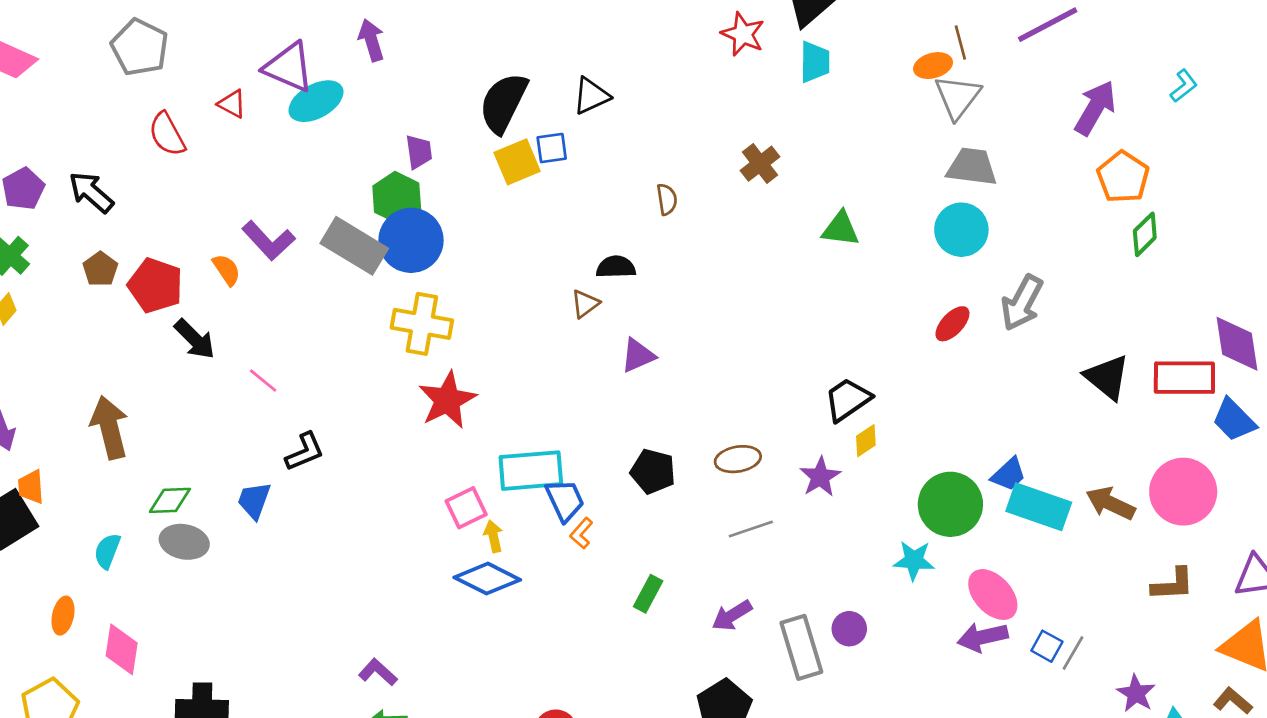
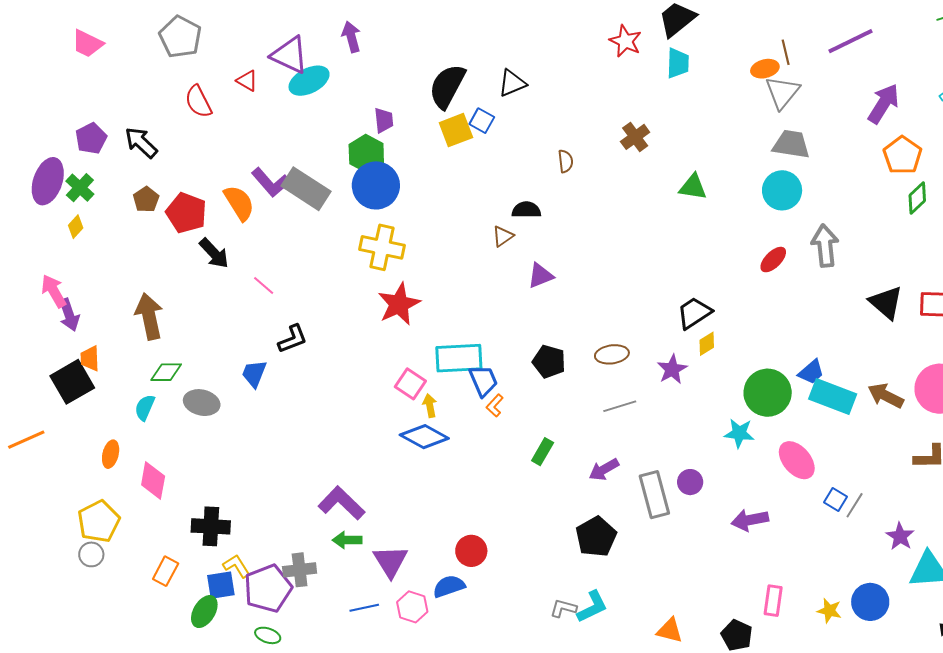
blue square: (552, 148) -> (482, 121), turned 35
gray rectangle: (354, 246) -> (306, 189), moved
orange semicircle: (227, 270) -> (239, 203), size x1.5
gray arrow: (1022, 303) -> (825, 246), turned 144
green diamond: (170, 500) -> (166, 372), moved
pink square: (466, 508) -> (410, 384), turned -32
purple arrow: (983, 637) -> (750, 520), moved
purple L-shape: (378, 672) -> (341, 503), size x1.6

